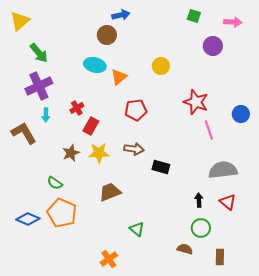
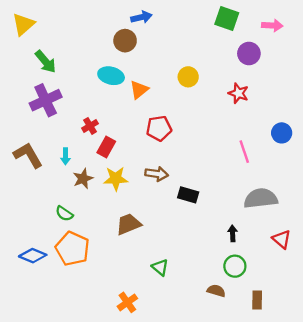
green square: (194, 16) -> (227, 18), size x1.5
red star: (196, 102) -> (238, 93), moved, size x0.7
cyan arrow: (46, 115) -> (65, 156), moved
red triangle: (228, 202) -> (282, 239), moved

